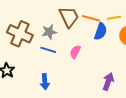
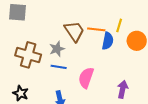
yellow line: (114, 18) -> (119, 25), turned -56
pink semicircle: (75, 52) -> (86, 78), moved, size x1.5

